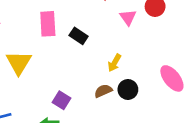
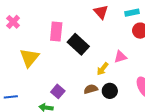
pink triangle: (128, 17) -> (120, 57), moved, turned 40
black rectangle: (79, 36) -> (78, 44), size x1.5

